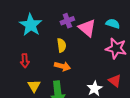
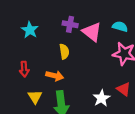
purple cross: (67, 21) -> (70, 24), turned 32
cyan star: (31, 25) -> (30, 30), size x0.7
orange arrow: (62, 66) -> (55, 76), moved

